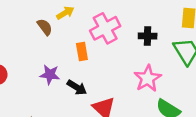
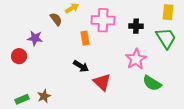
pink cross: (105, 28) -> (103, 20), turned 30
purple star: (50, 75) -> (35, 38), moved

